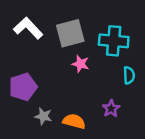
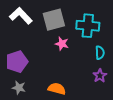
purple star: (111, 109) -> (100, 76), moved
gray star: (43, 116) -> (19, 88), moved

